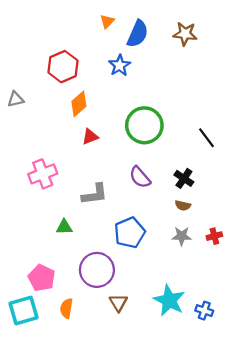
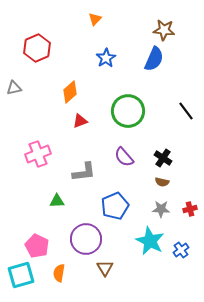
blue semicircle: (138, 34) -> (154, 59), moved
red hexagon: (63, 67) -> (37, 48), moved
black line: (207, 138) -> (186, 111), moved
cyan star: (169, 300) -> (150, 241), moved
blue cross: (204, 311) -> (181, 250), moved, turned 35

